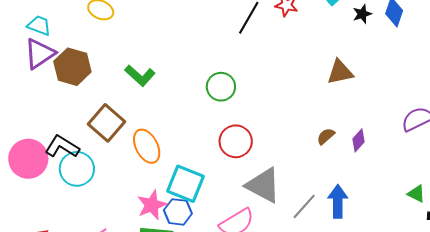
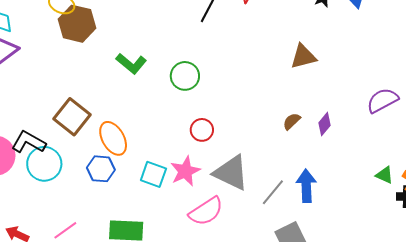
brown hexagon: (72, 67) -> (77, 24), moved
green L-shape: (140, 76) -> (131, 63), moved
red circle: (236, 141) -> (202, 130), size x0.7
cyan square: (186, 184) -> (153, 174), size x0.7
pink star: (152, 205) -> (185, 171), moved
blue hexagon: (178, 212) -> (101, 169), moved

